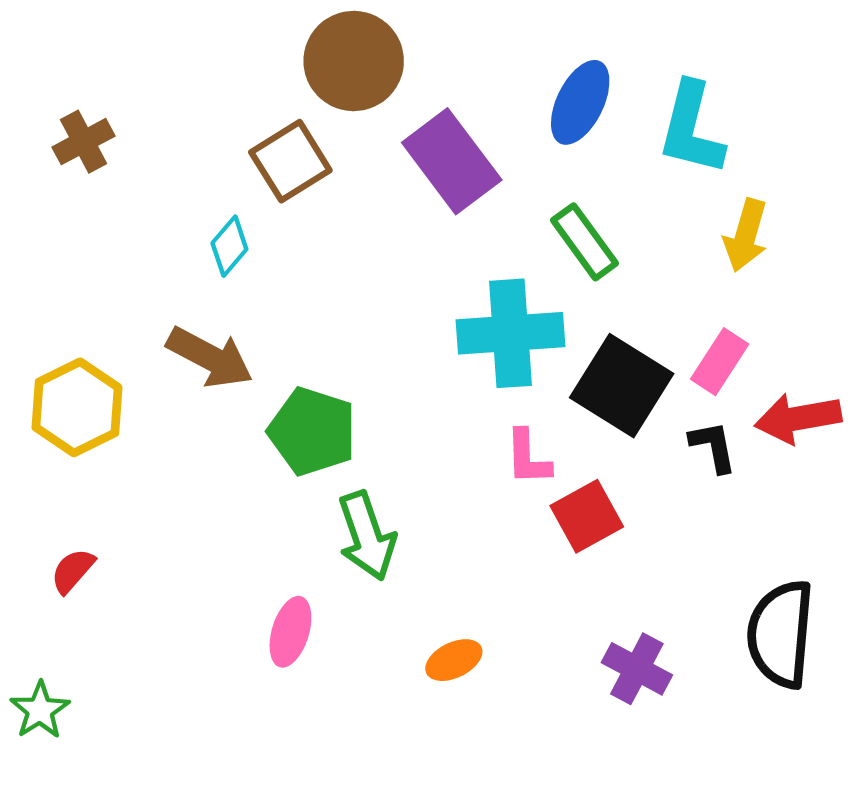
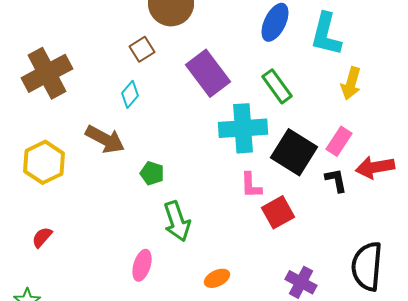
brown cross: (84, 142) -> (47, 73), moved, size x1.8
brown square: (290, 161) -> (142, 49), size x0.7
purple rectangle: (452, 161) -> (208, 73), moved
cyan diamond: (229, 246) -> (130, 94), moved
green pentagon: (312, 431) -> (152, 173), size x0.6

